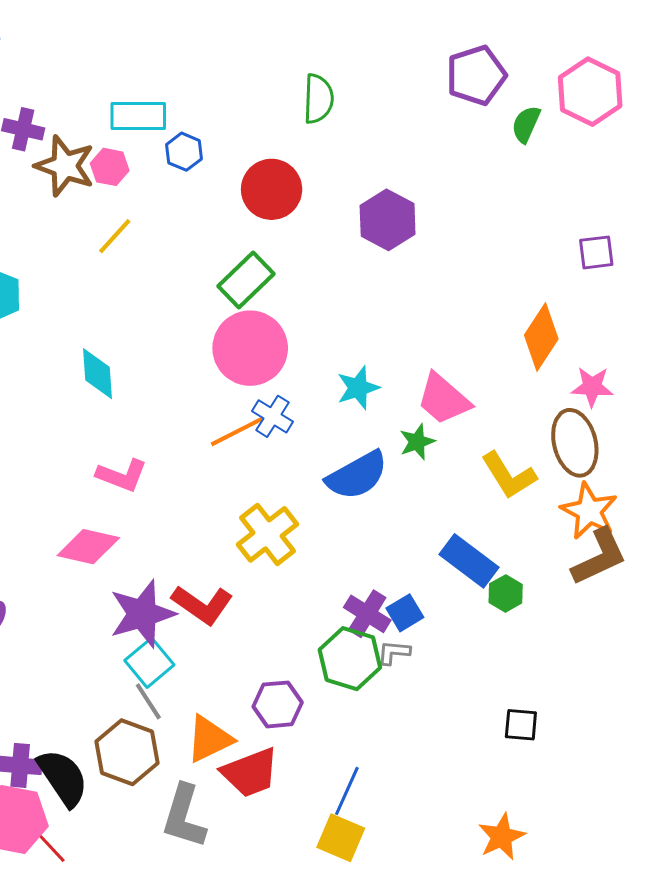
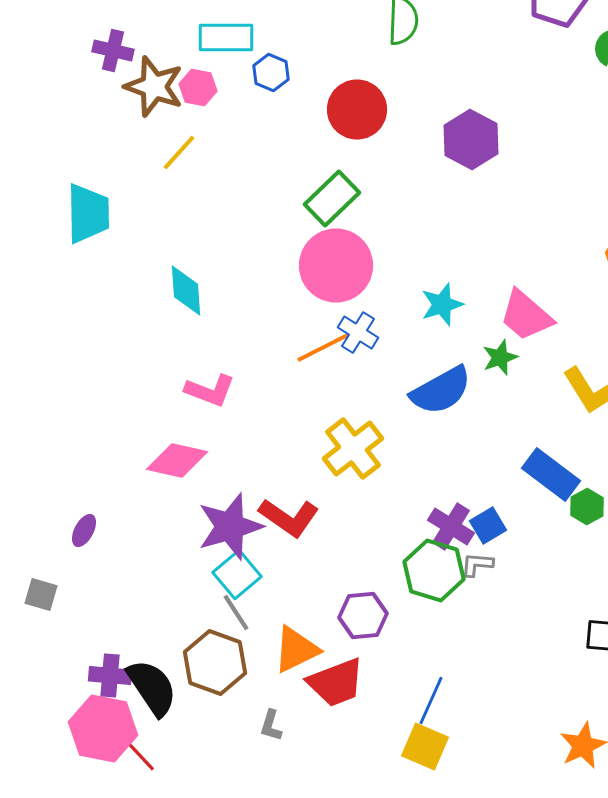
yellow line: (115, 236) -> (179, 152), moved
gray L-shape: (184, 816) -> (271, 726), size x0.5

